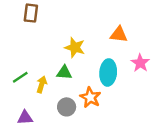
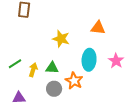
pink star: (140, 63) -> (116, 61), moved
green triangle: (64, 72) -> (52, 68), moved

